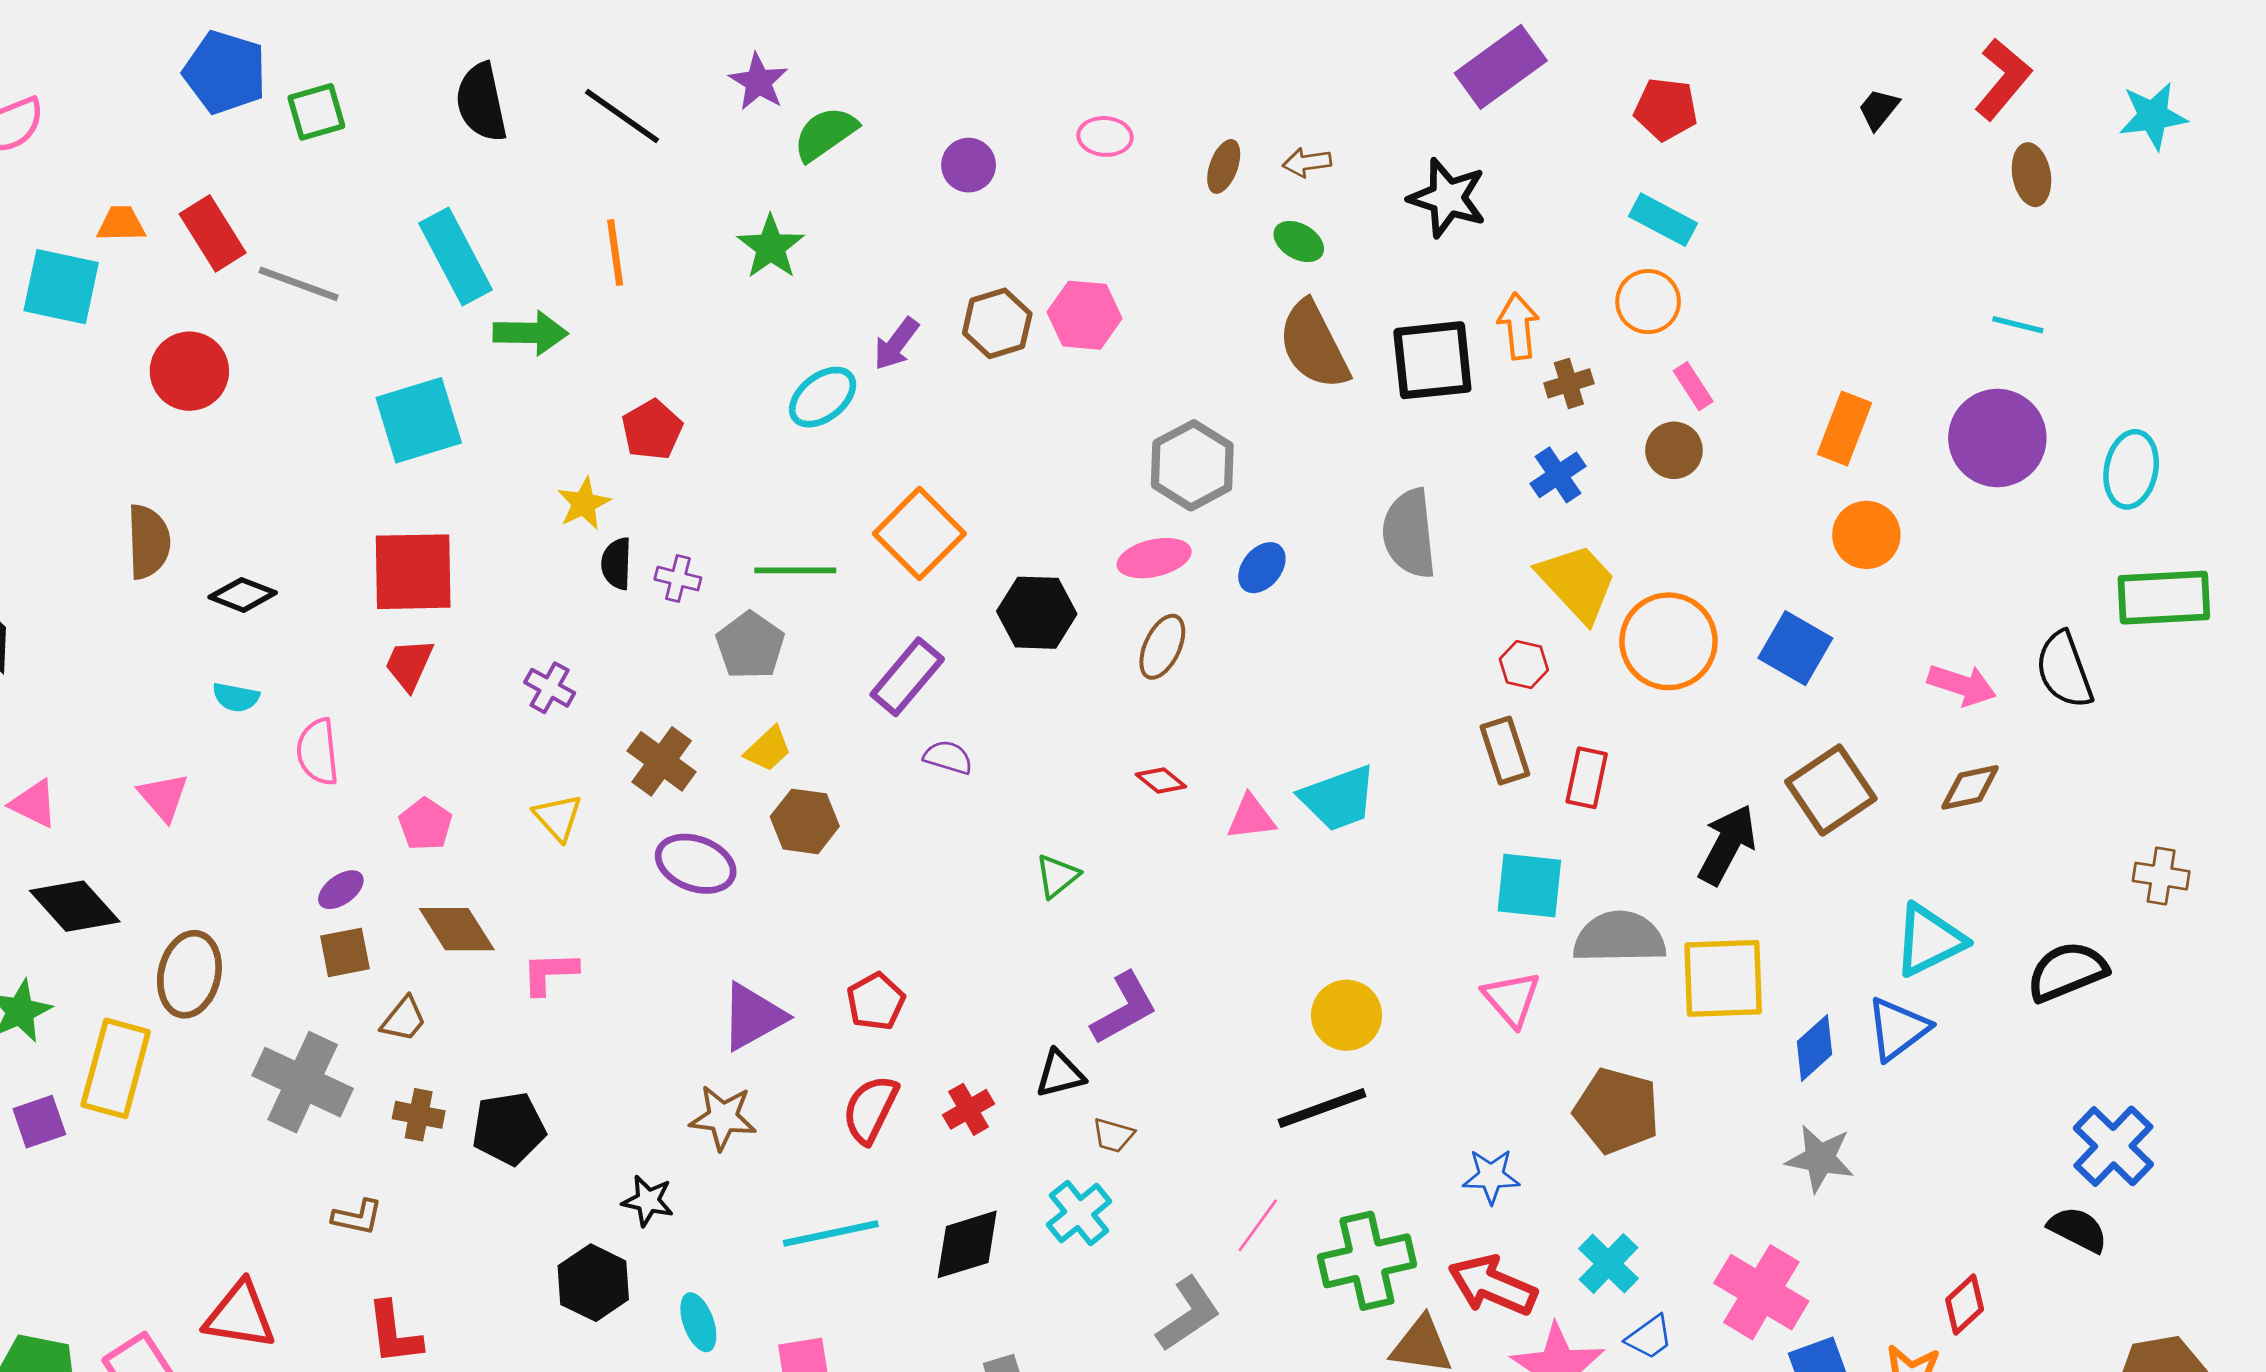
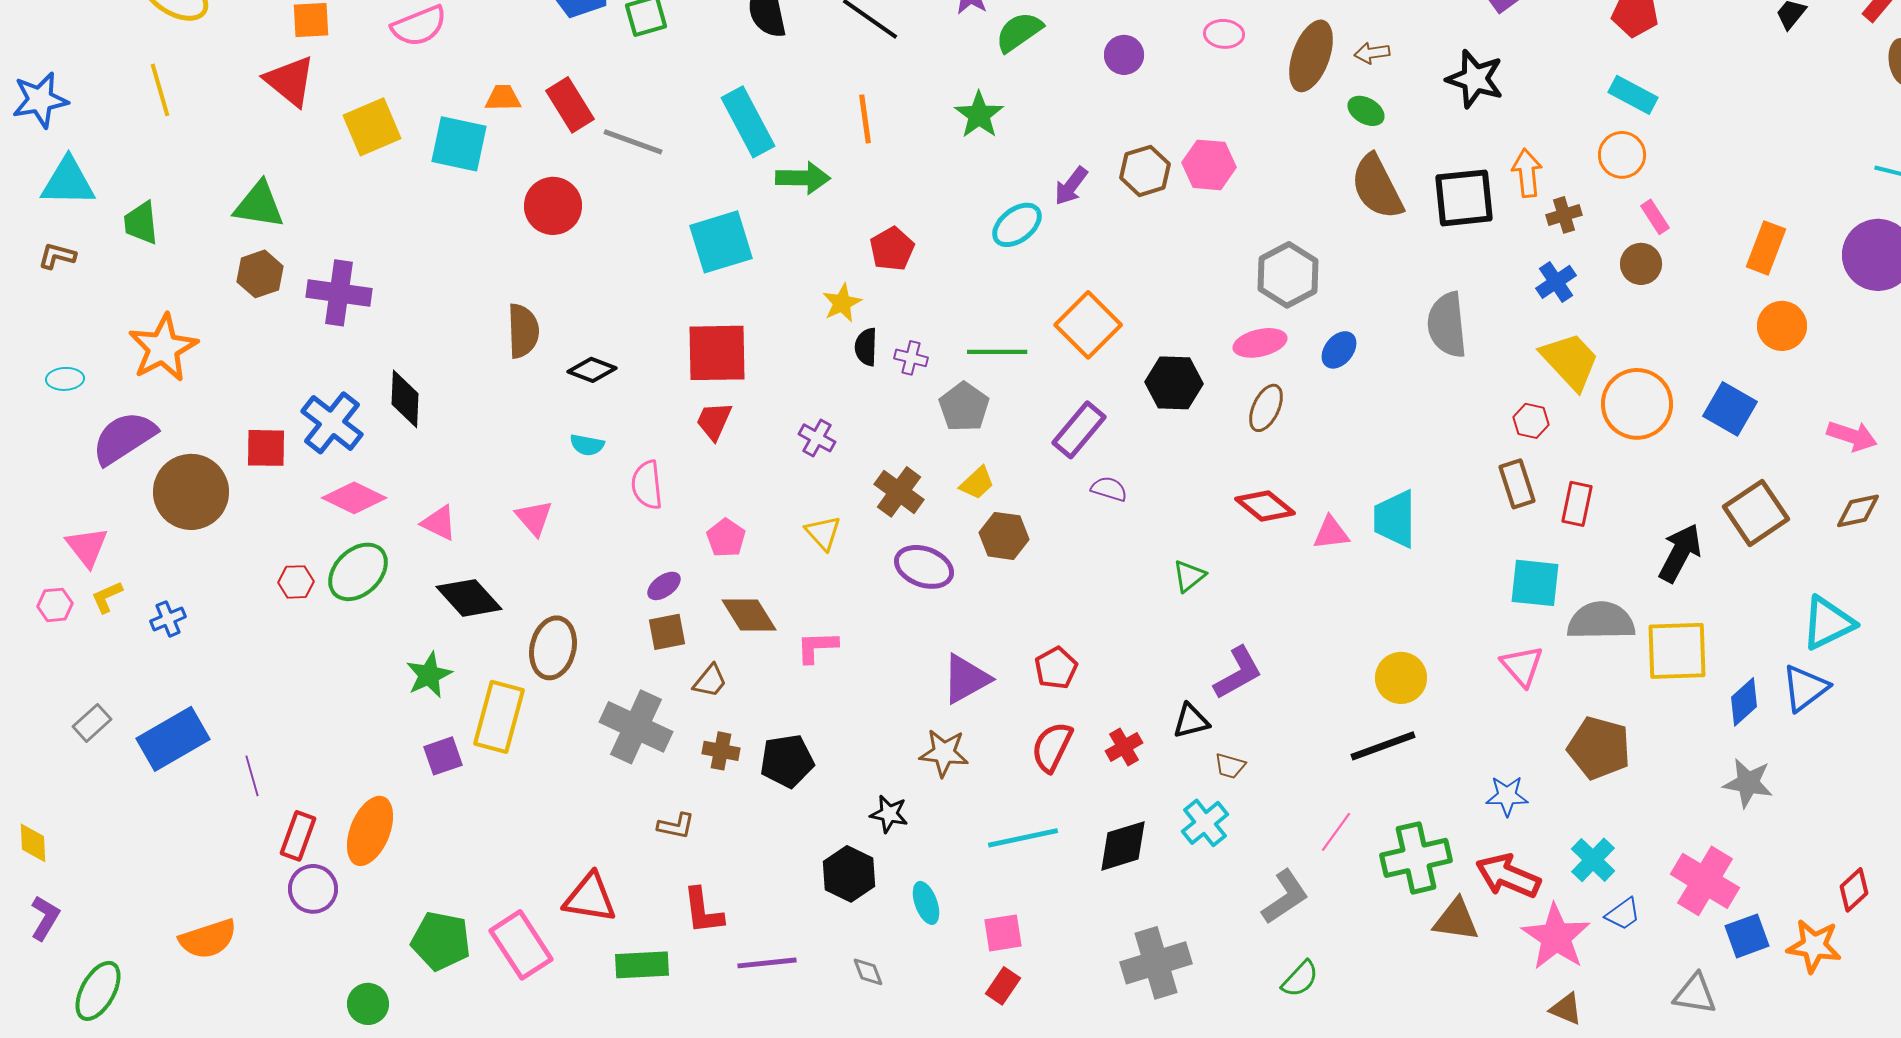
brown ellipse: (1224, 166) -> (1311, 56), size x1.8
red diamond: (1161, 780) -> (1265, 506), size x1.6
cyan trapezoid: (1338, 798) -> (1395, 519), turned 110

